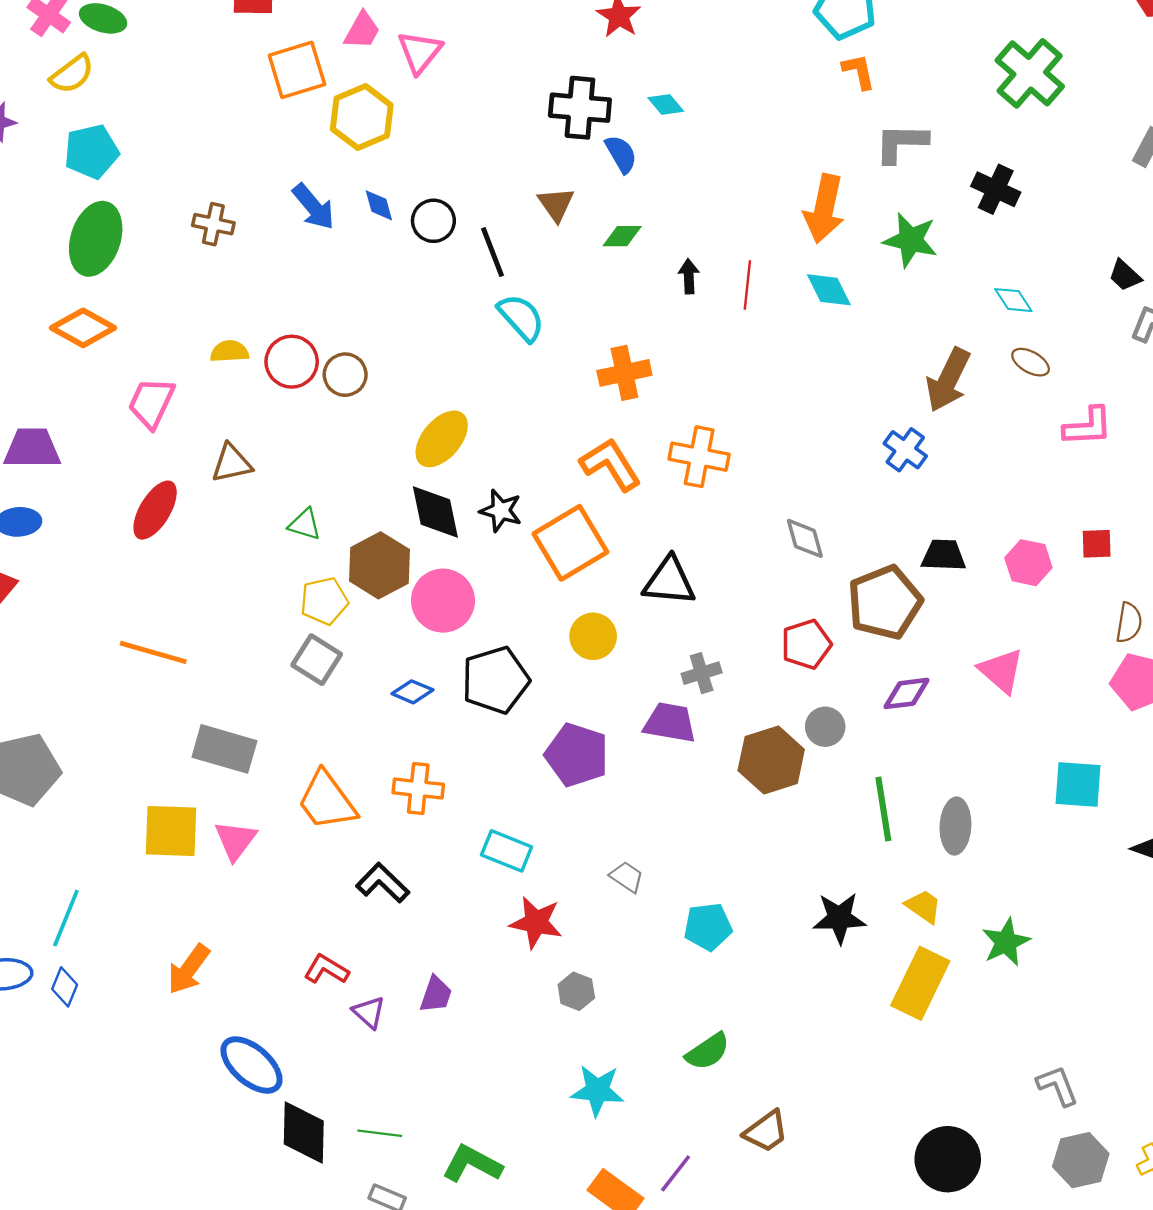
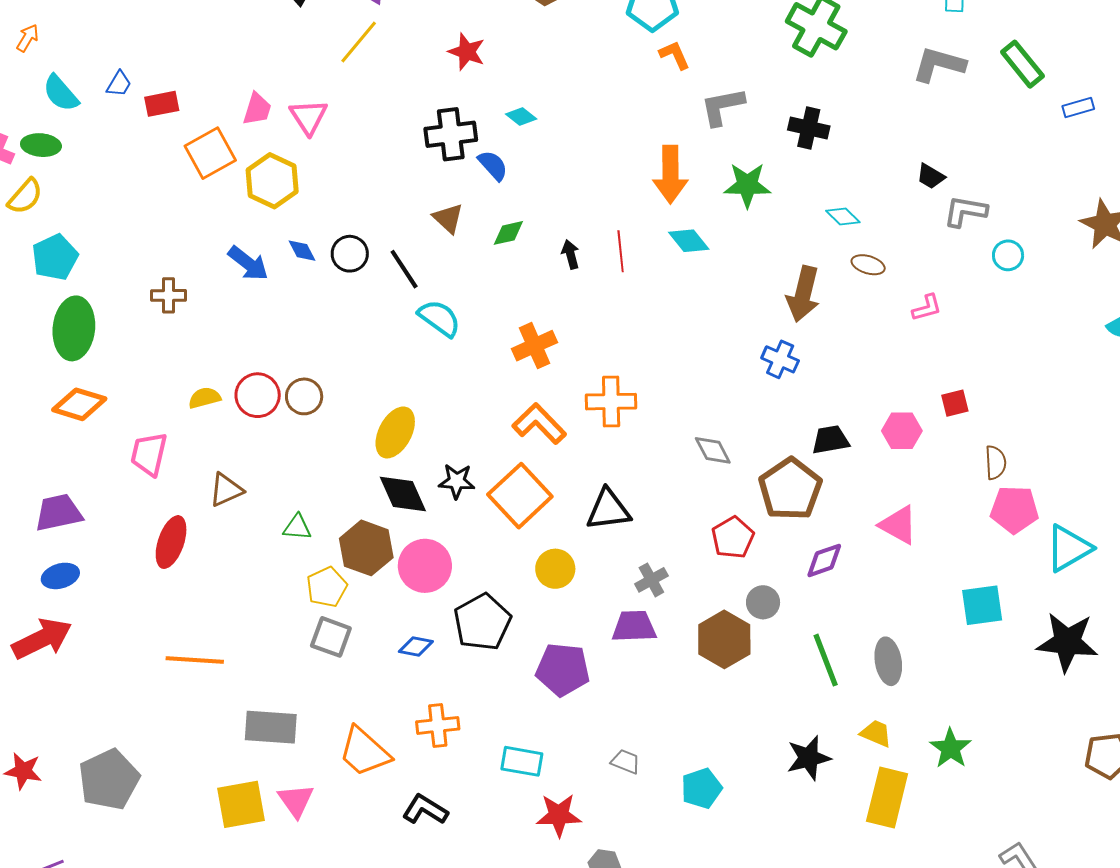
pink L-shape: (1088, 427) -> (927, 308), size x0.7

